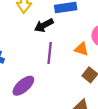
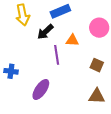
orange triangle: (82, 49) -> (72, 40), moved

